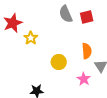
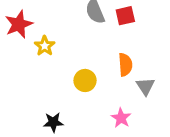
pink star: (84, 79) -> (121, 118), moved

